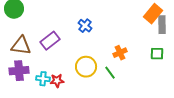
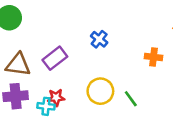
orange cross: (120, 53) -> (154, 57), moved, turned 32
red star: (57, 81) -> (56, 97), moved

